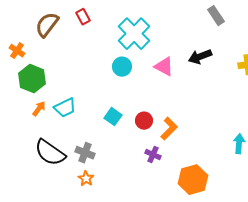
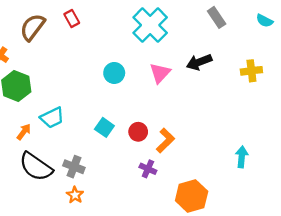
cyan cross: (134, 34) -> (150, 25), moved
pink triangle: (164, 67) -> (160, 73), turned 45
orange arrow: (39, 109) -> (24, 132), moved

